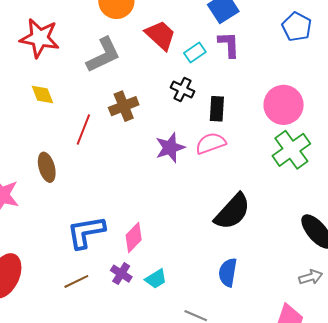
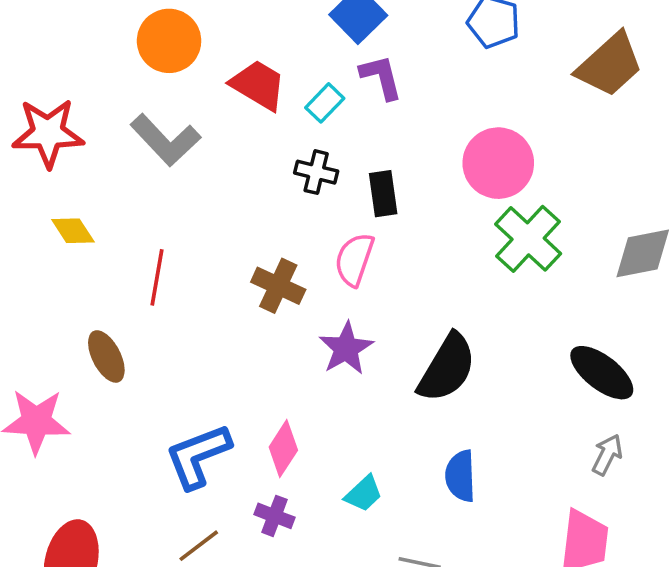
gray L-shape: (103, 55) -> (165, 140), turned 84
brown cross: (124, 106) -> (278, 286), moved, turned -32
pink semicircle: (211, 143) -> (354, 260), moved, turned -40
purple star: (170, 148) -> (346, 348), moved
gray arrow: (311, 277) -> (607, 455), turned -35
cyan trapezoid: (156, 279) -> (364, 494), moved

